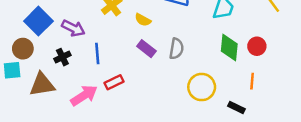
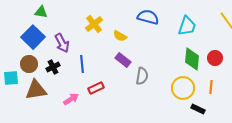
purple arrow: (73, 28) -> (62, 43), turned 36
brown circle: (23, 49) -> (29, 64), moved
gray semicircle: (176, 49) -> (142, 76), moved
yellow circle: (202, 87) -> (183, 88), moved
pink arrow: (84, 95) -> (71, 99), size x0.7

